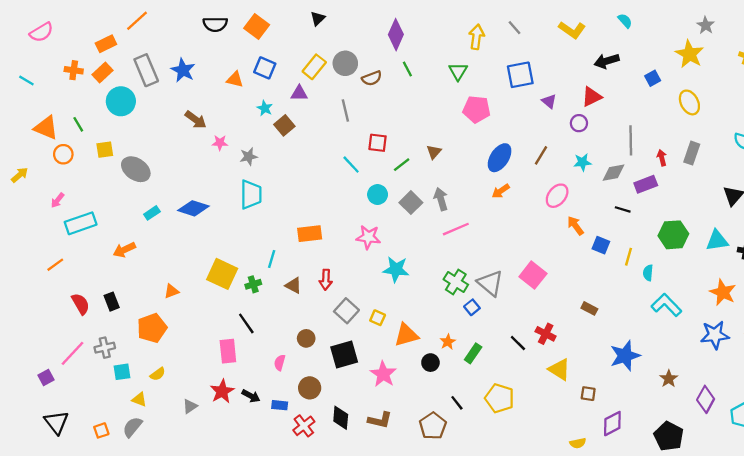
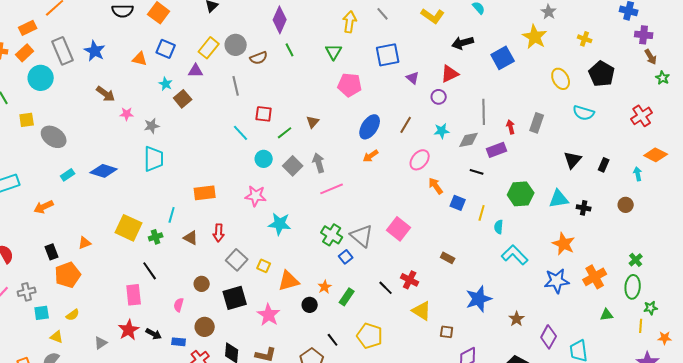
blue square: (653, 78) -> (503, 58), size x1.6
yellow ellipse: (689, 102) -> (561, 79), moved
black rectangle: (112, 302) -> (52, 252), moved

